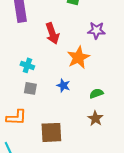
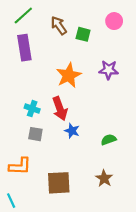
red arrow: (52, 33) -> (60, 109), moved
orange star: (78, 57) -> (69, 75), moved
brown star: (95, 118) -> (104, 178), moved

